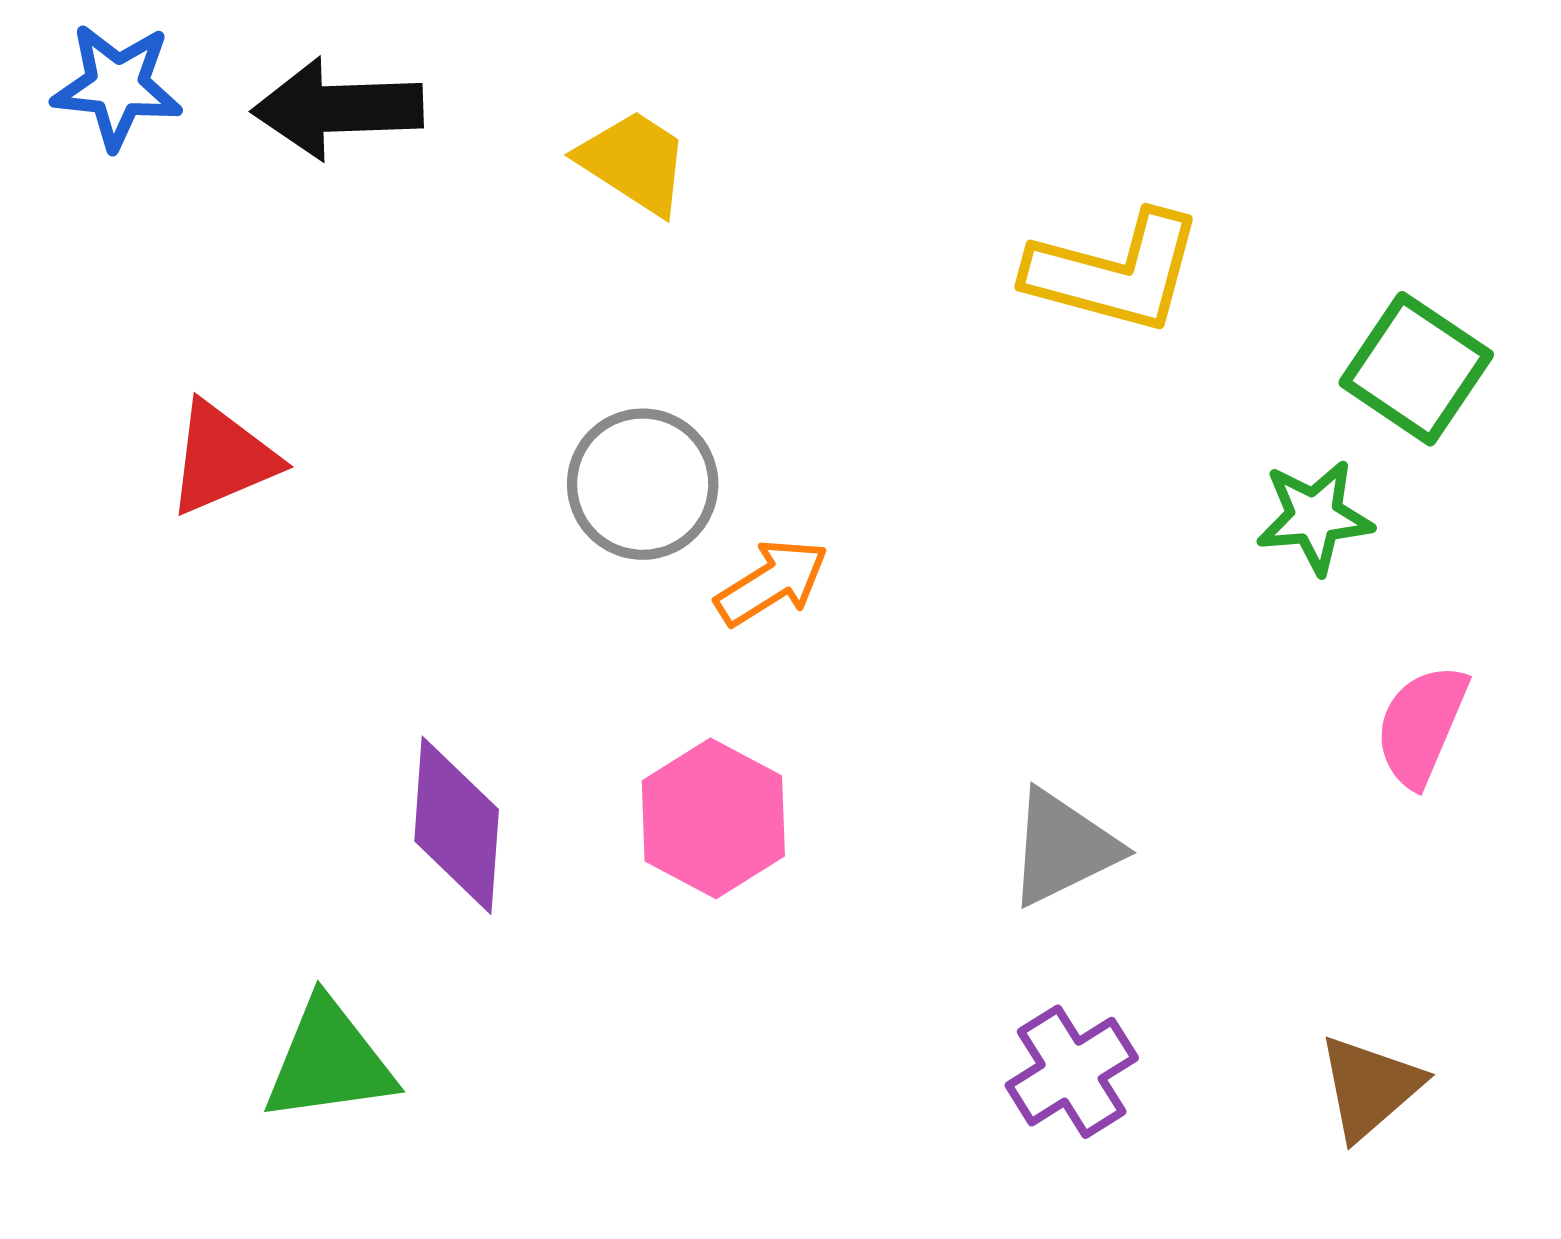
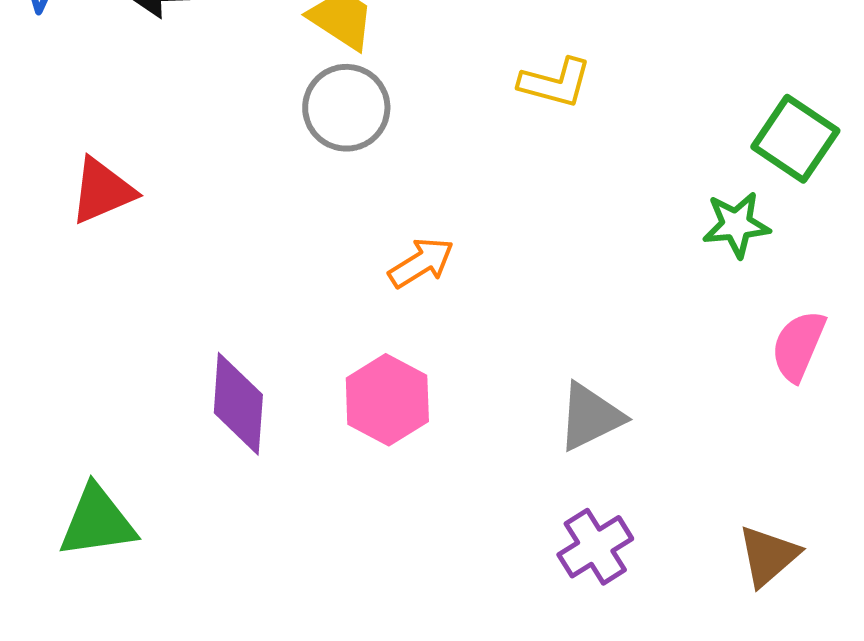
yellow L-shape: (1115, 272) -> (555, 83), moved, size x0.7
gray circle: (643, 484) -> (346, 108), moved
green triangle: (329, 1061) -> (97, 522), moved

